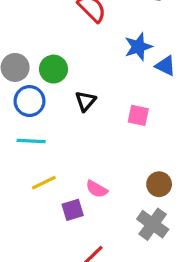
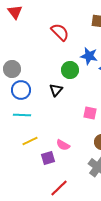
blue star: (138, 47) -> (89, 56), turned 30
green circle: (53, 69) -> (70, 70), moved
pink square: (138, 115) -> (90, 113), moved

